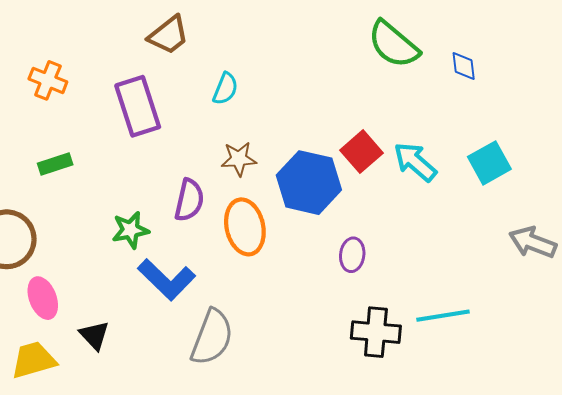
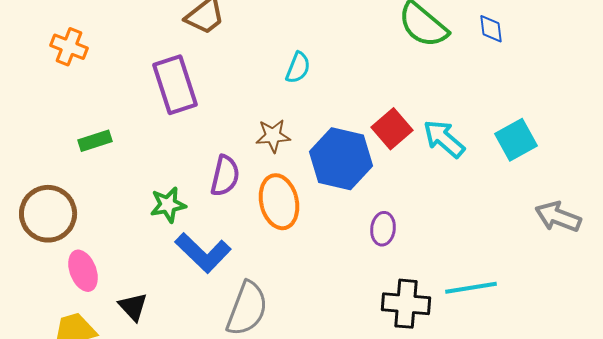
blue diamond: (464, 66) -> (491, 29), moved
orange cross: (48, 80) -> (69, 47), moved
cyan semicircle: (225, 89) -> (298, 68), moved

